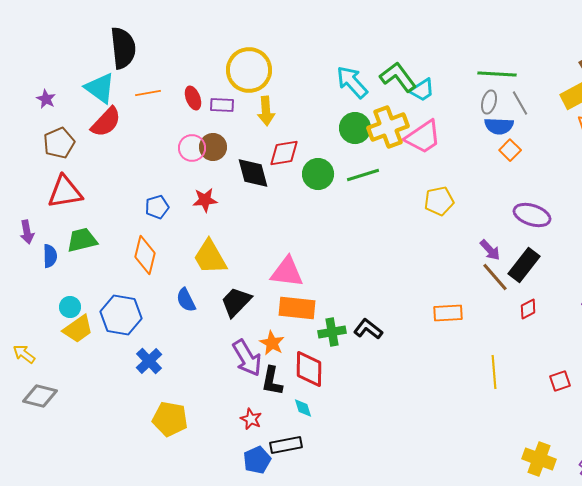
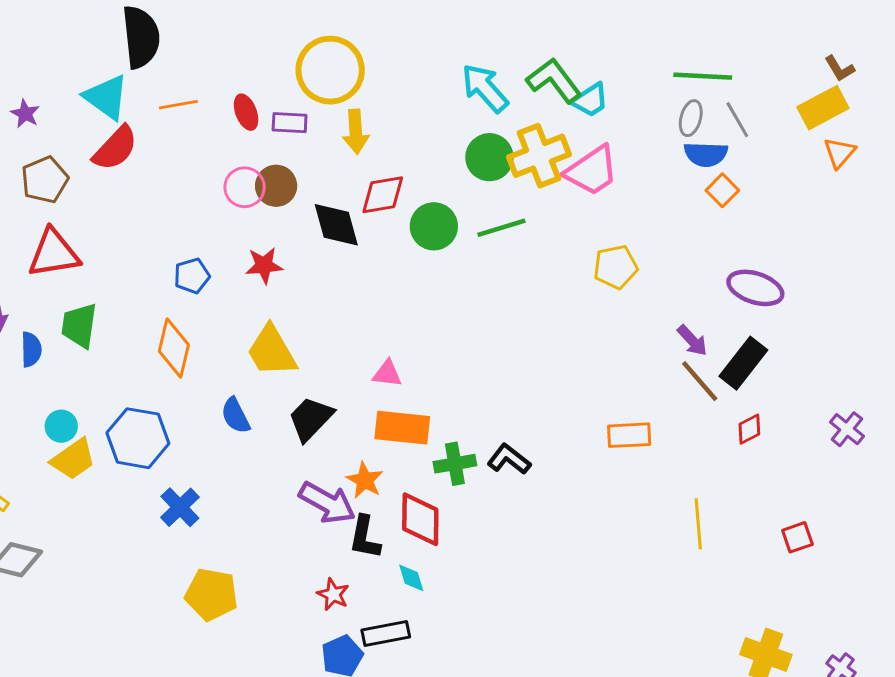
green trapezoid: (82, 240) -> (79, 325), turned -68
pink triangle: (287, 272) -> (387, 374), size x0.6
purple arrow: (247, 358) -> (327, 503), turned -30

